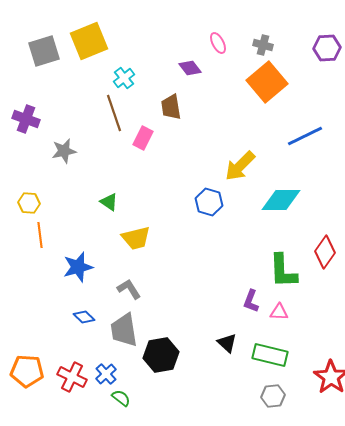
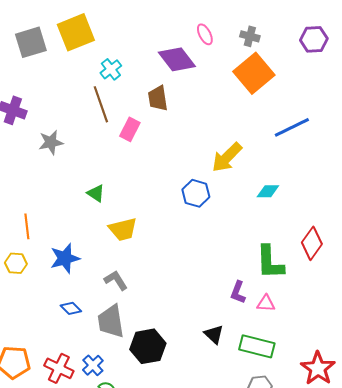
purple diamond: (190, 68) -> (177, 59), size x1.6
cyan diamond: (281, 200) -> (268, 191), size x0.6
yellow hexagon: (29, 203) -> (16, 263), moved

